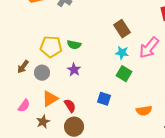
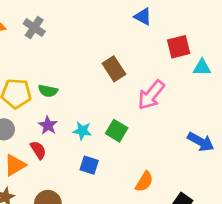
cyan star: (122, 53) -> (82, 131), moved
red semicircle: (70, 106) -> (38, 150), moved
orange semicircle: (144, 111) -> (144, 182), turned -49

